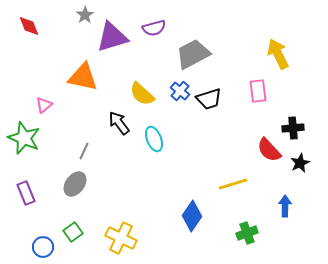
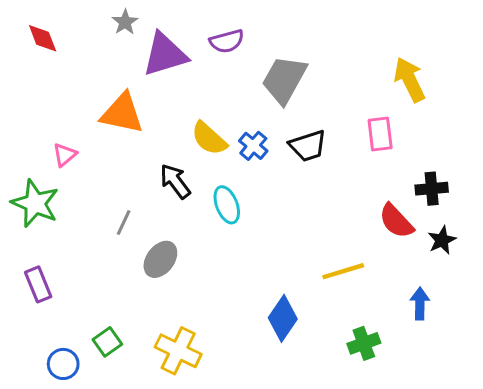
gray trapezoid: (193, 54) -> (284, 80), turned -33
blue cross: (180, 91) -> (253, 146), moved
gray ellipse: (75, 184) -> (160, 259), moved

